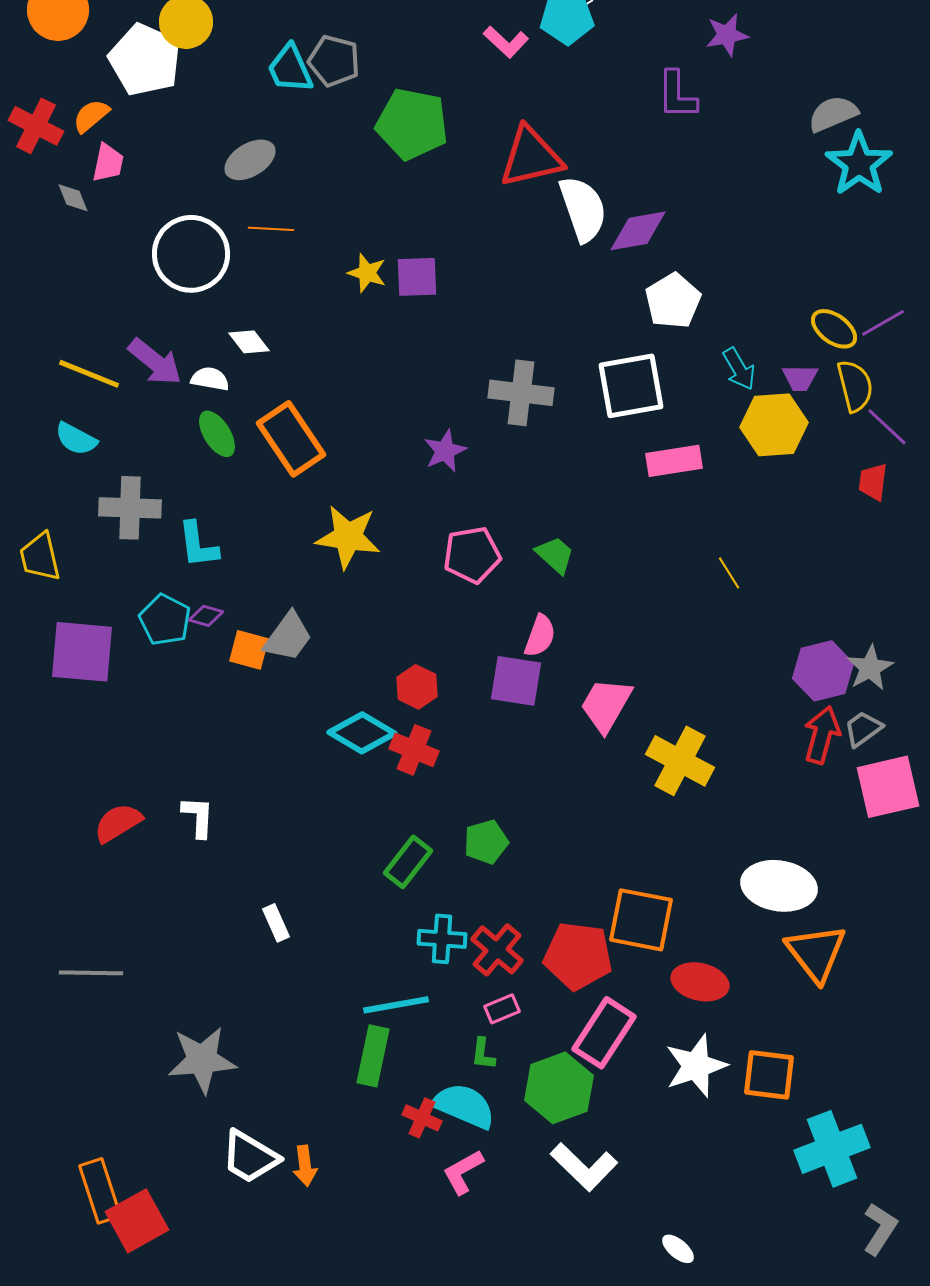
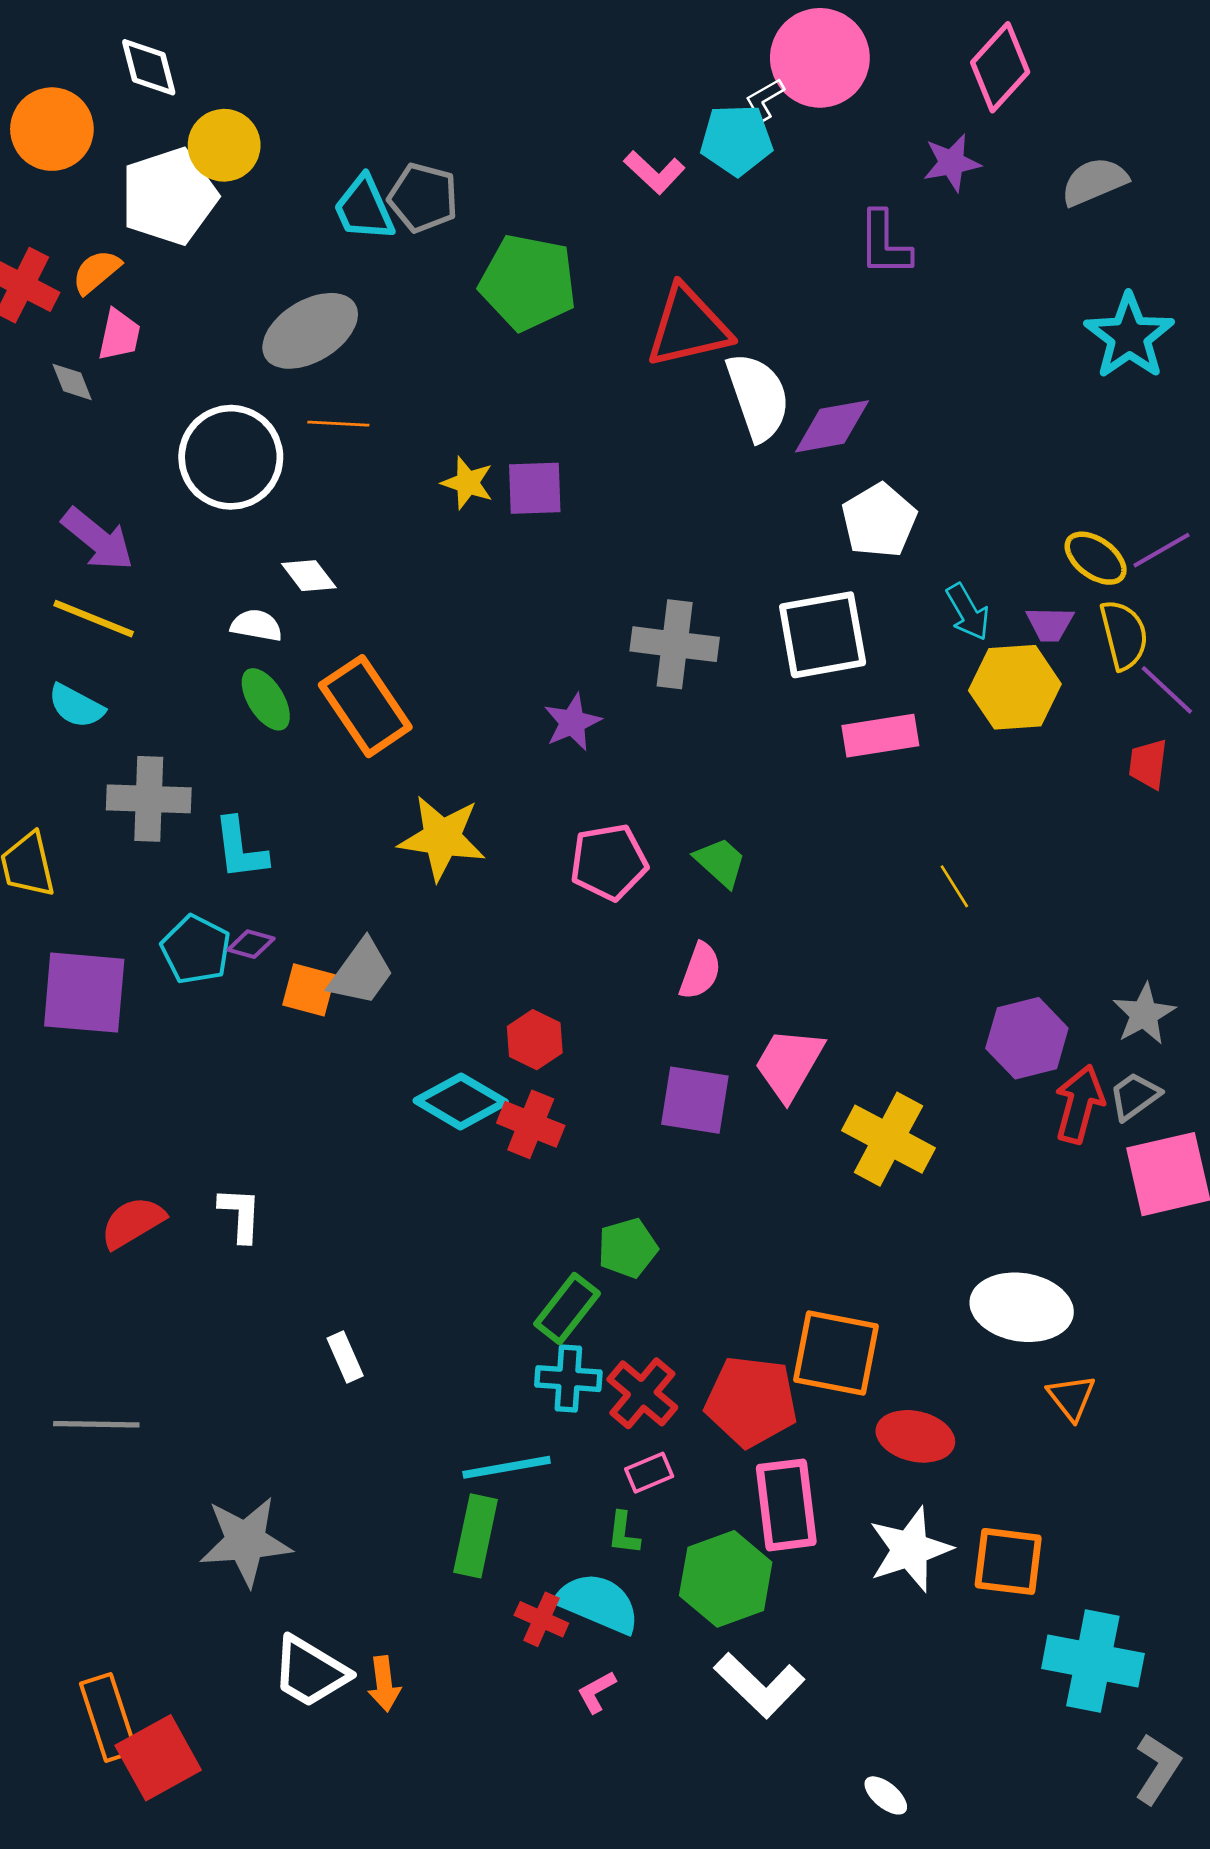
white pentagon: (145, 60) -> (169, 196), turned 30
gray semicircle: (833, 114) -> (1094, 182), moved
gray ellipse: (250, 160) -> (310, 331), size x1.4
purple arrow: (155, 362) -> (98, 539), moved
purple hexagon: (823, 671) -> (1027, 1038), moved
purple square: (516, 681) -> (695, 1100), moved
green rectangle: (408, 862) -> (567, 1309), moved
orange triangle: (816, 953) -> (1071, 1397), size x0.6
pink rectangle: (604, 1033) -> (786, 1505), turned -40
cyan cross: (832, 1149) -> (1093, 1661), turned 32
pink L-shape: (463, 1172) -> (597, 1692), size x0.7

